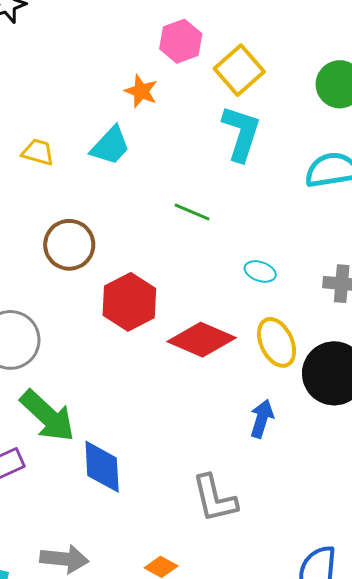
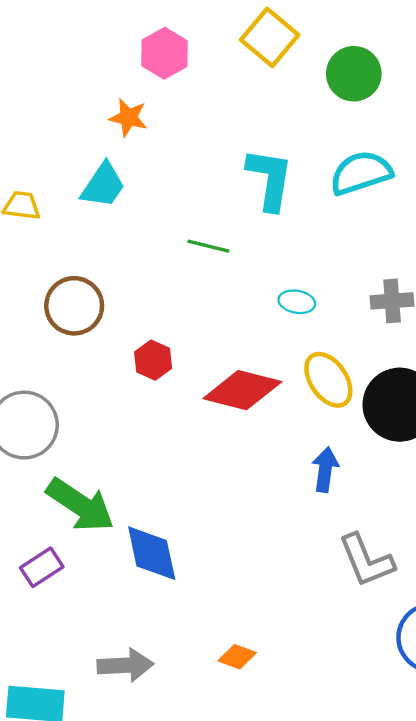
yellow square: (239, 70) -> (270, 37), moved
cyan L-shape: (241, 133) -> (270, 179), moved
red hexagon: (129, 302) -> (153, 360), size x0.6
gray L-shape: (215, 498) -> (366, 560), moved

